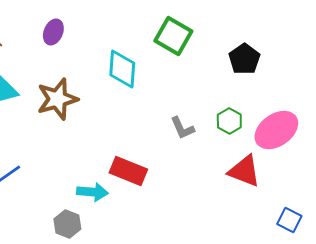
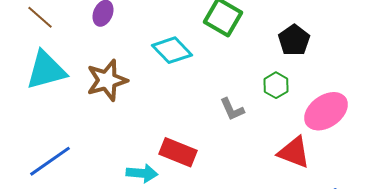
cyan diamond: (122, 69) -> (172, 50), turned -48
green hexagon: (229, 121) -> (276, 85), moved

